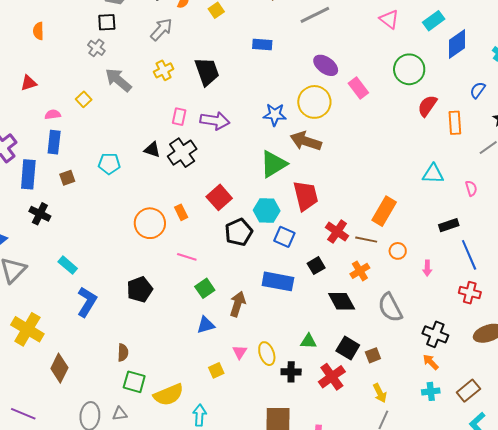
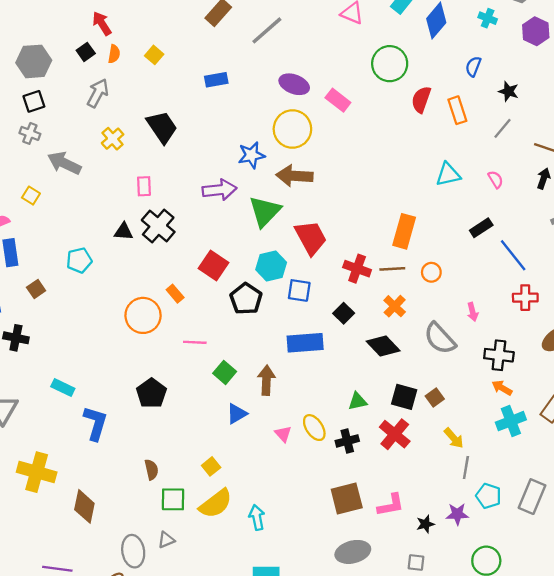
purple arrow: (215, 121) -> (219, 190), moved
pink arrow: (427, 268) -> (473, 312), moved
yellow square: (216, 370) -> (211, 466), moved
cyan cross: (431, 391) -> (511, 421), size x1.4

